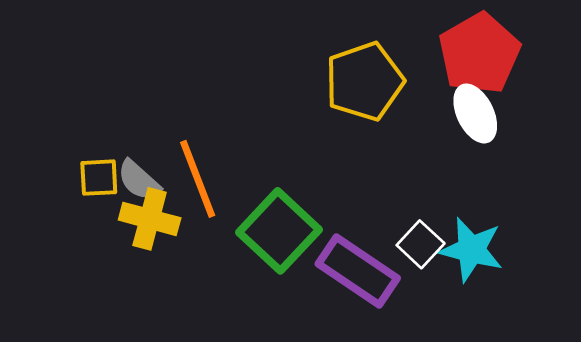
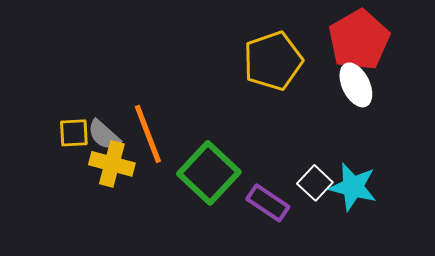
purple rectangle: (358, 271) -> (268, 203), size x0.7

